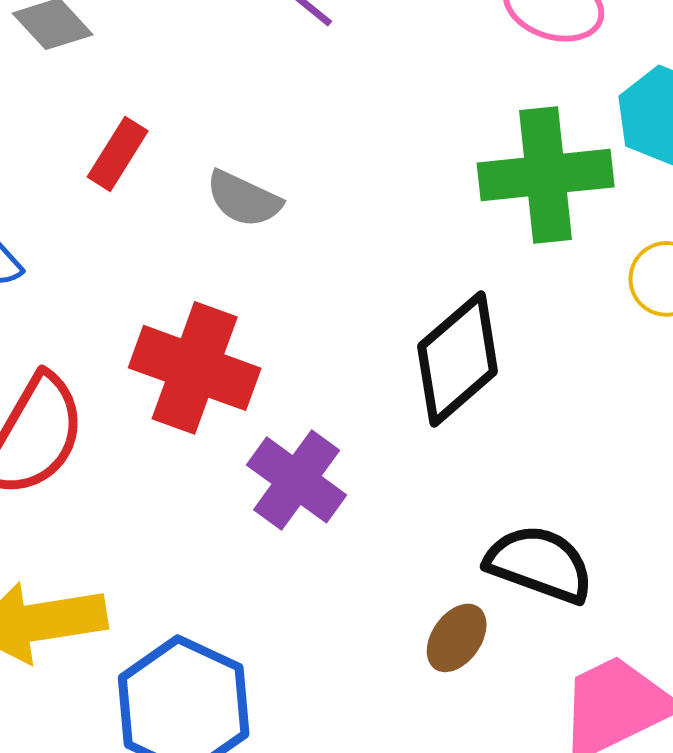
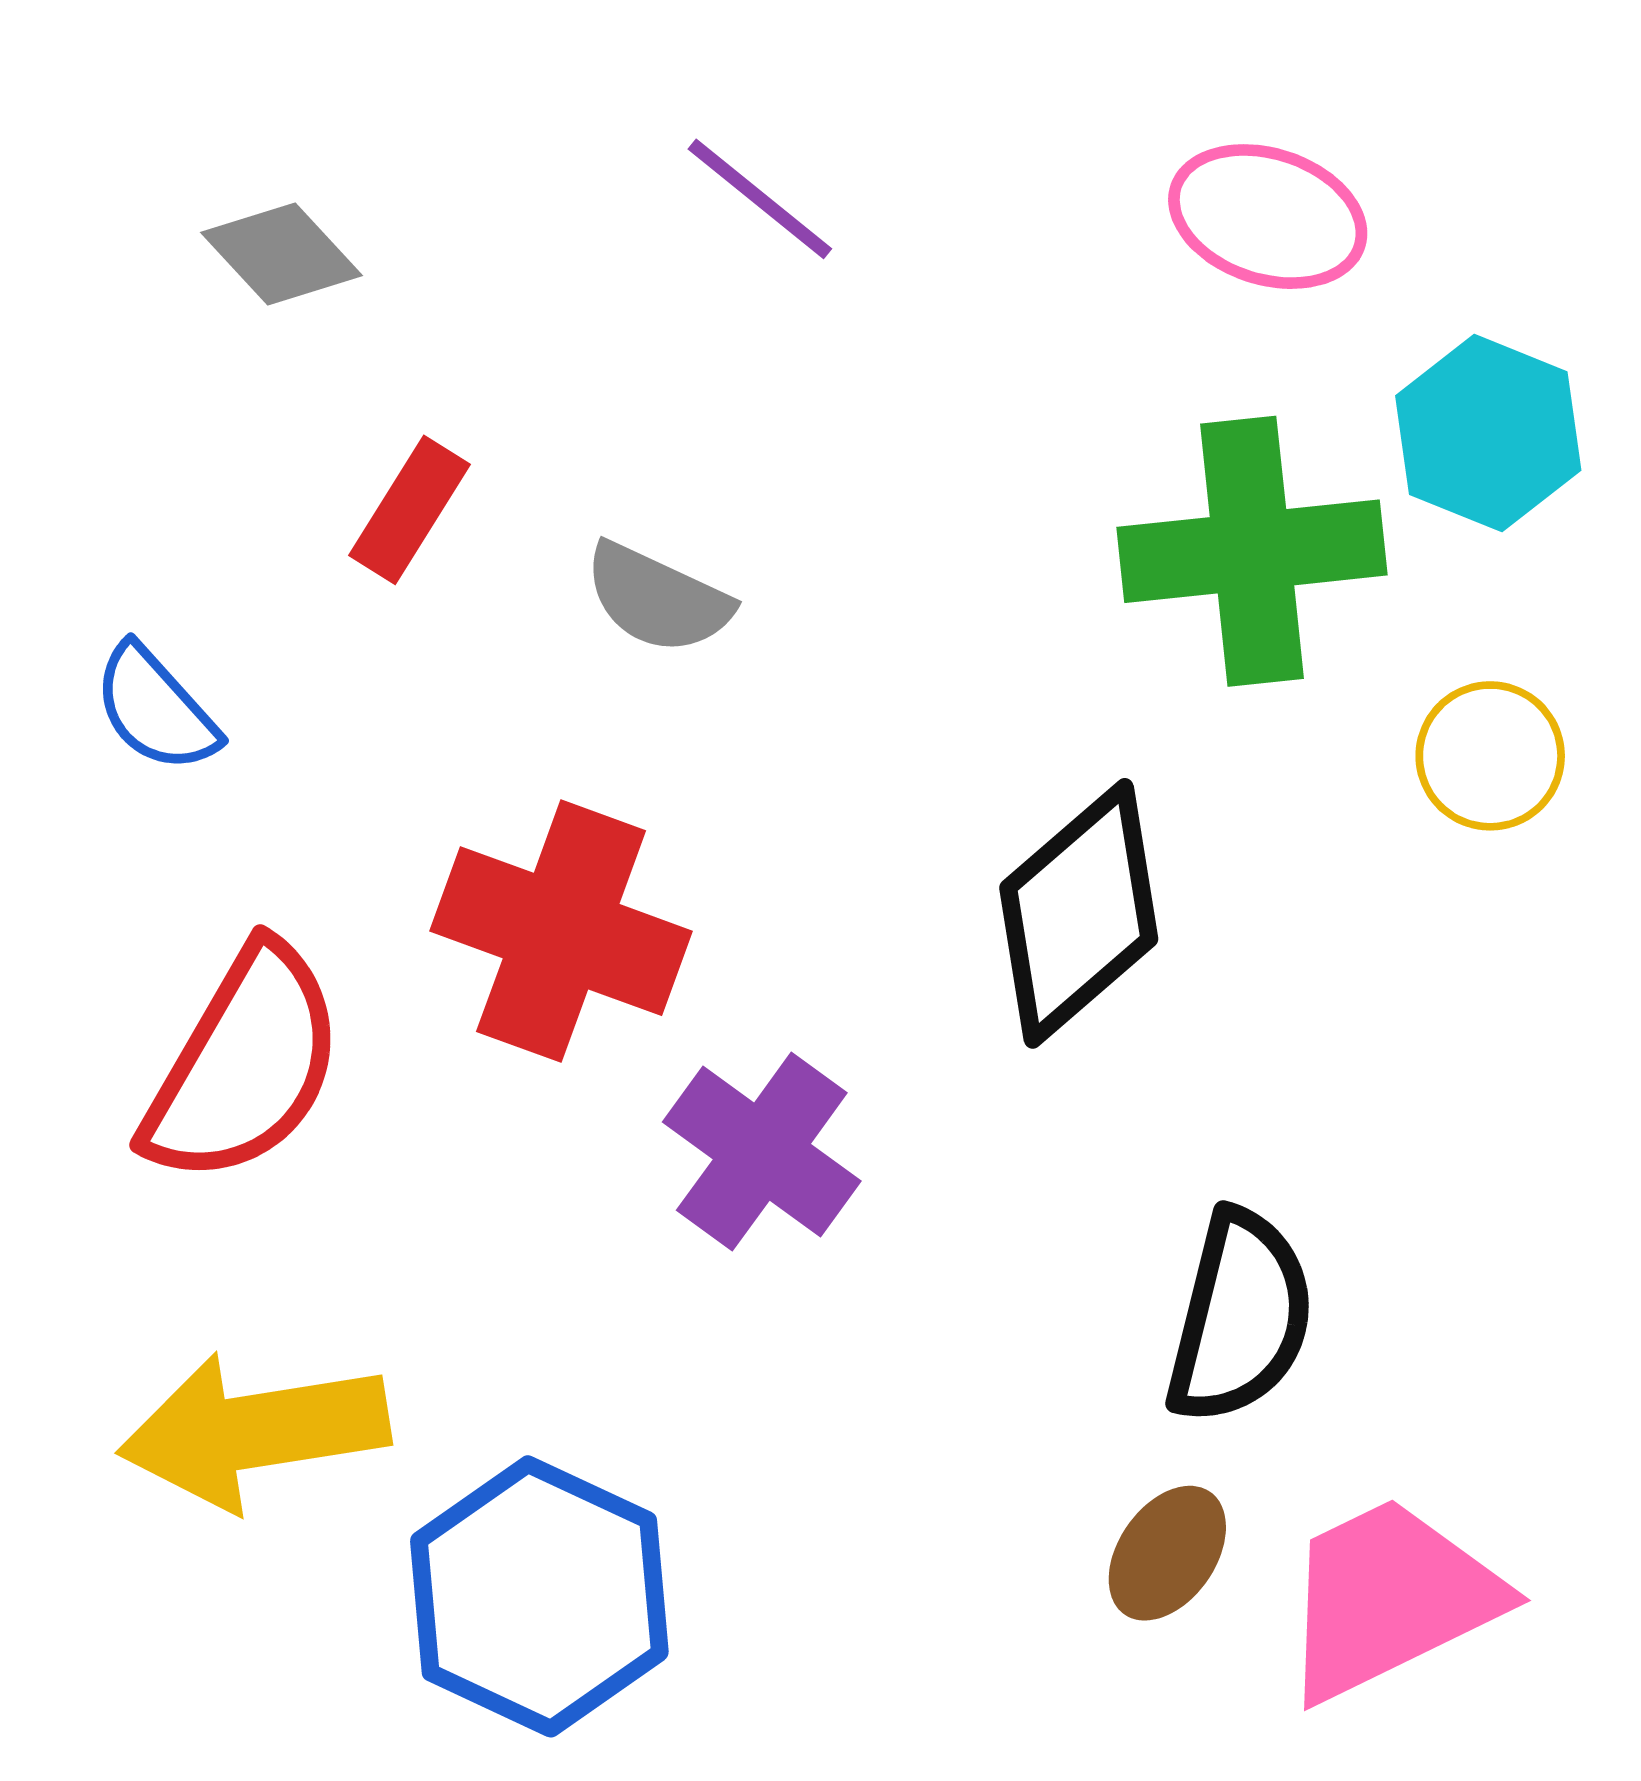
black semicircle: (540, 564) -> (1240, 1317), turned 84
brown ellipse: (457, 638) -> (1167, 1553), moved

